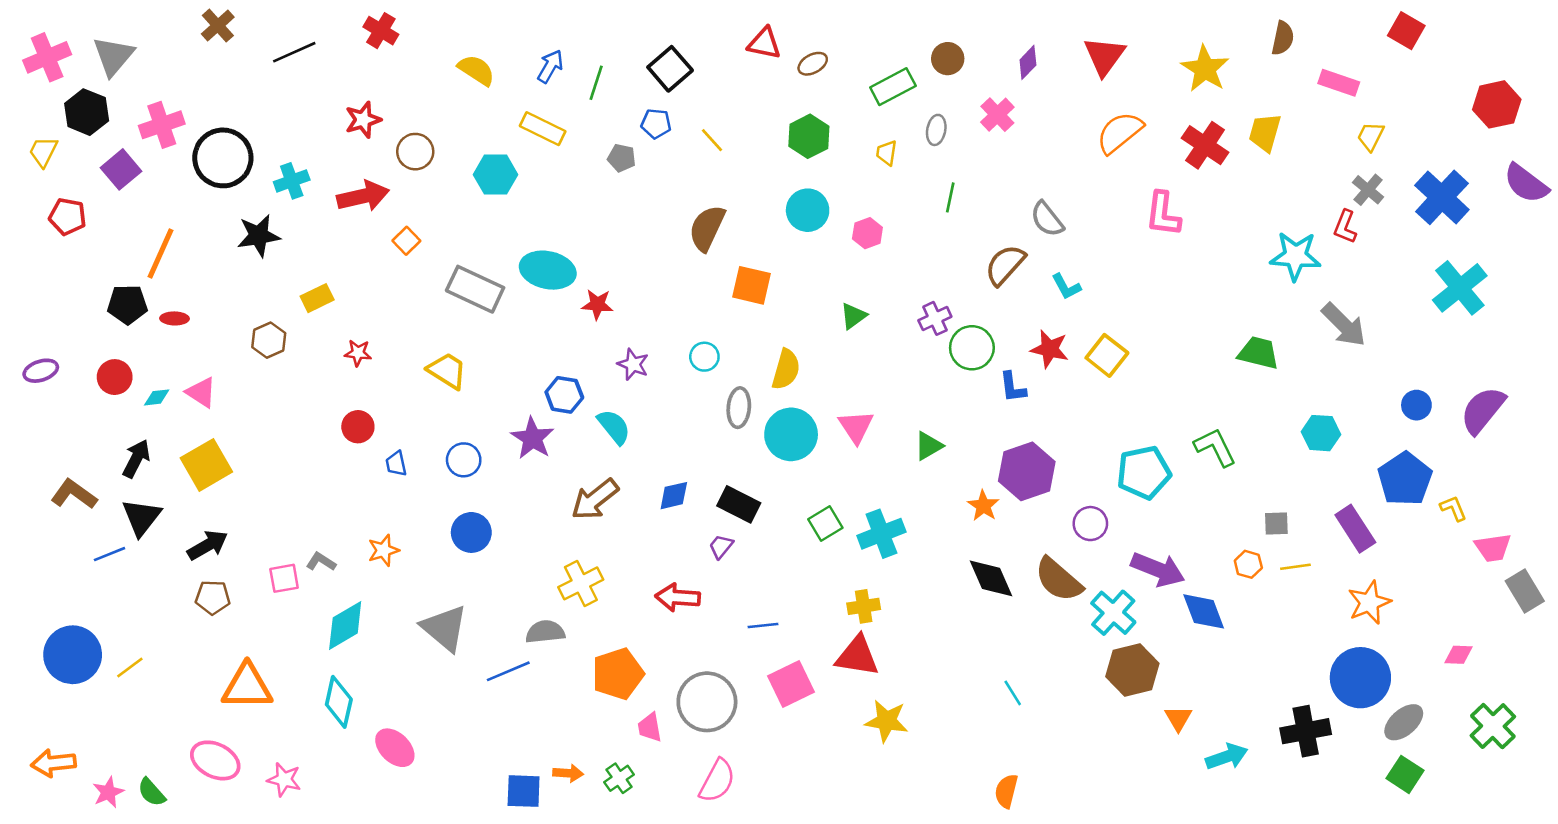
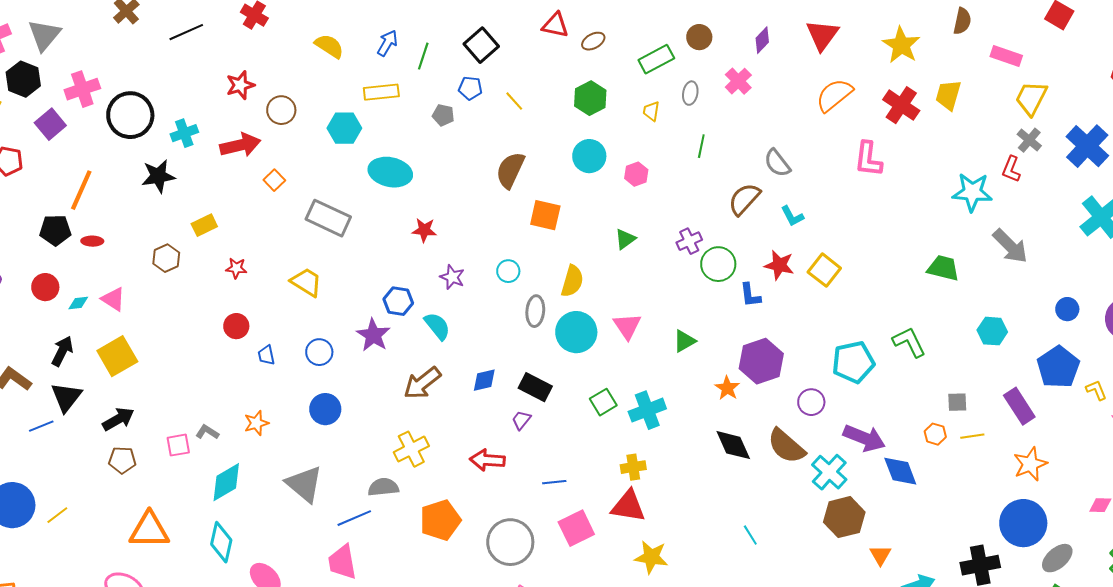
yellow rectangle: (543, 129) -> (381, 92), turned -32
yellow trapezoid: (1371, 136) -> (1031, 98), size x1.5
cyan ellipse: (548, 270) -> (390, 172), moved
pink trapezoid: (650, 727) -> (342, 562), moved, size x1.5

